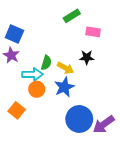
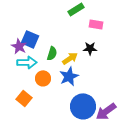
blue square: (14, 34) -> (30, 39), moved
yellow arrow: (65, 68) -> (70, 58), turned -63
cyan arrow: (32, 74) -> (27, 62), moved

